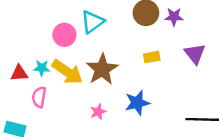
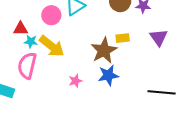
brown star: (102, 69) -> (104, 50), moved
red triangle: (19, 73) -> (21, 29), moved
pink semicircle: (39, 97) -> (27, 66), size x1.5

